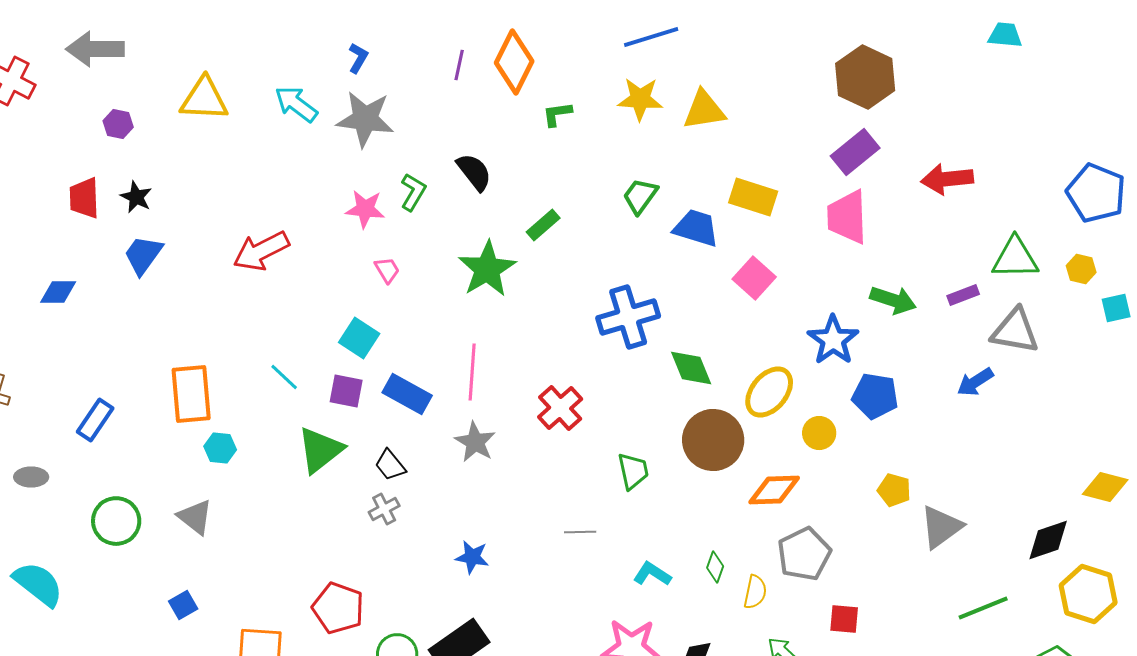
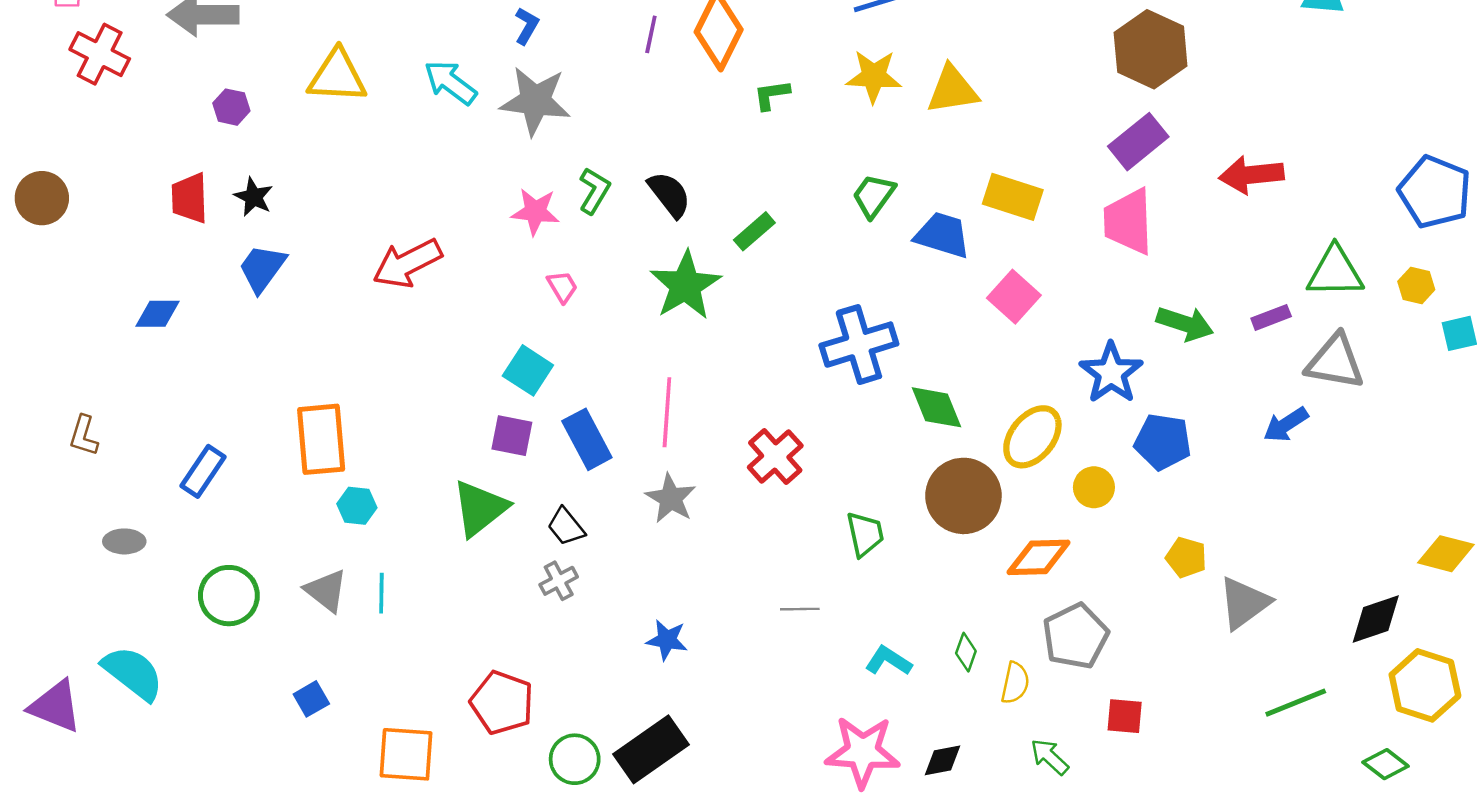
black semicircle: (474, 172) -> (669, 194), moved
cyan line: (284, 377) -> (381, 593), moved, turned 48
blue rectangle: (407, 394) -> (587, 439), turned 33

